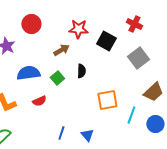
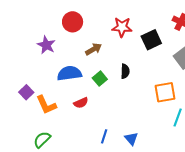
black square: (106, 41) -> (151, 40), turned 36
brown arrow: (61, 50) -> (94, 49), moved
orange square: (107, 100) -> (165, 92), moved

